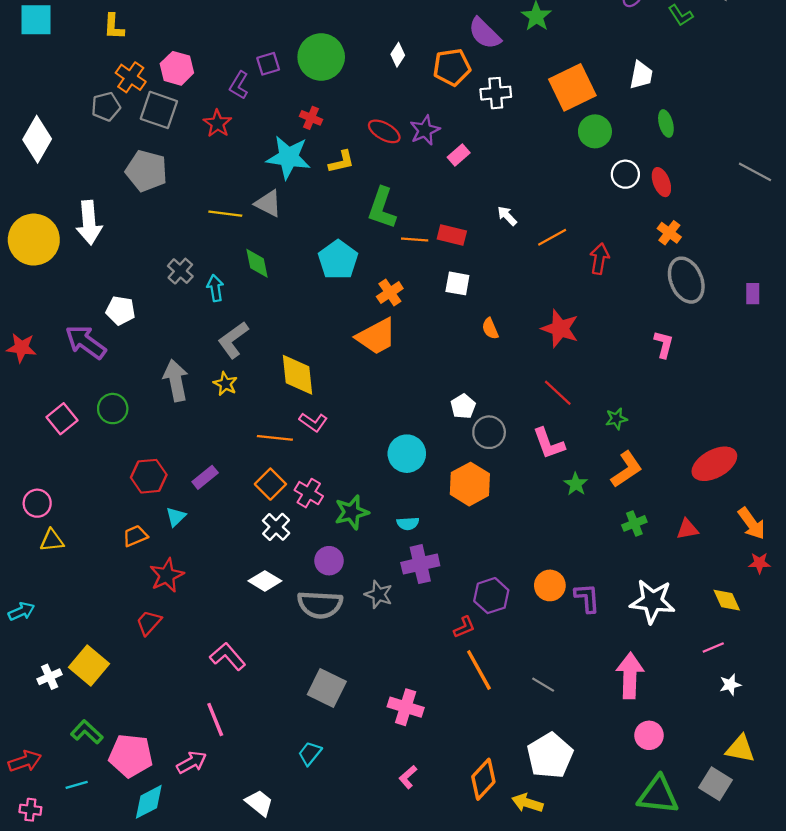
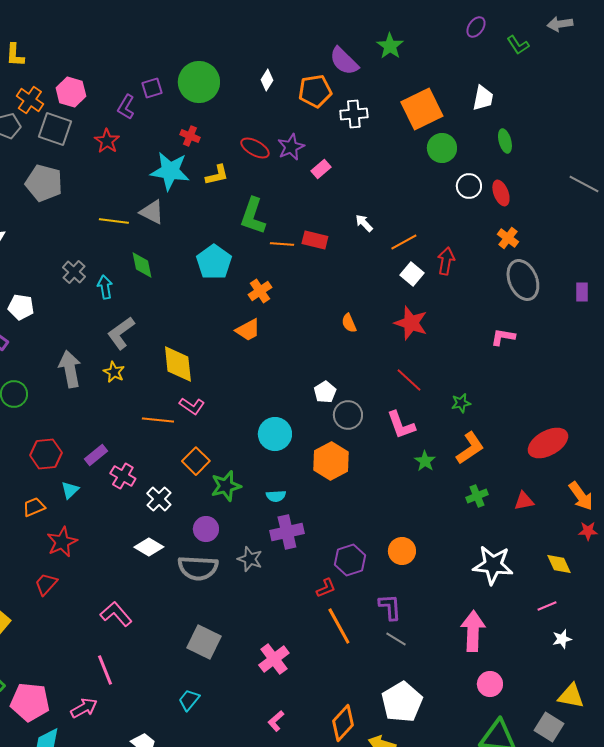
white square: (457, 283) -> (412, 274), moved, turned 30
orange trapezoid: (376, 336) -> (248, 330), size x0.7
pink L-shape: (664, 344) -> (503, 337), turned -95
orange square: (270, 484) -> (196, 461), moved
pink cross: (309, 493) -> (123, 476), moved
purple L-shape: (587, 598) -> (390, 607), moved
pink cross: (406, 707) -> (274, 659), turned 36

